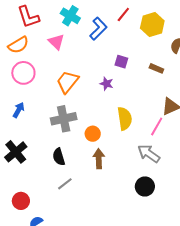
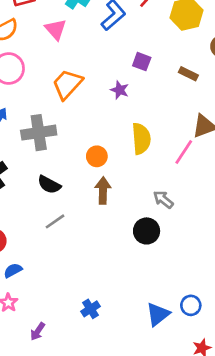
gray cross: (64, 119) -> (39, 133), moved
gray arrow: (149, 153) -> (163, 200), moved, size x0.7
black semicircle: (59, 157) -> (49, 185), turned -48
black circle: (145, 186) -> (147, 231), moved

